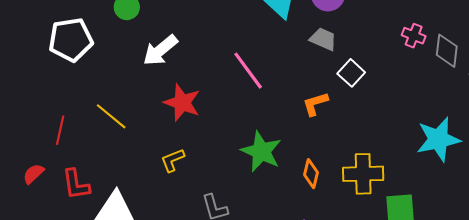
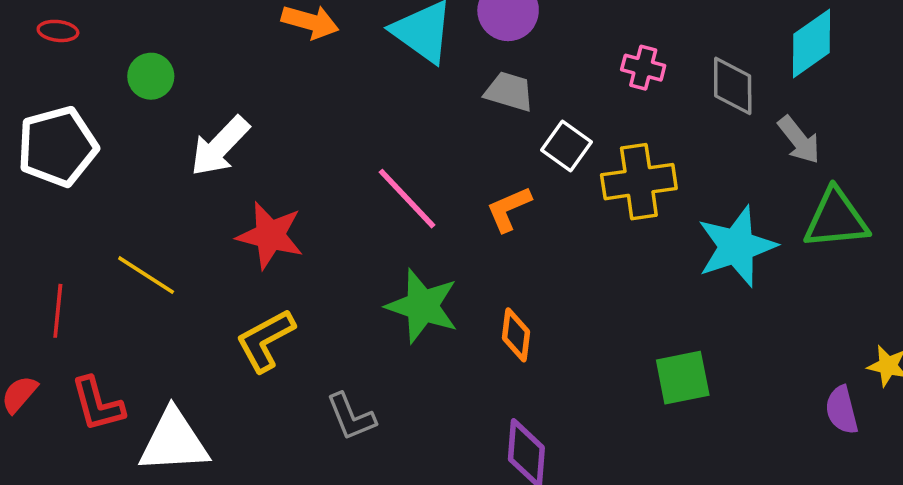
pink cross: (414, 36) -> (643, 68), moved
pink line: (248, 71) -> (407, 199), moved
yellow L-shape: (173, 160) -> (265, 340), size x1.4
yellow cross: (363, 174) -> (639, 182), moved

